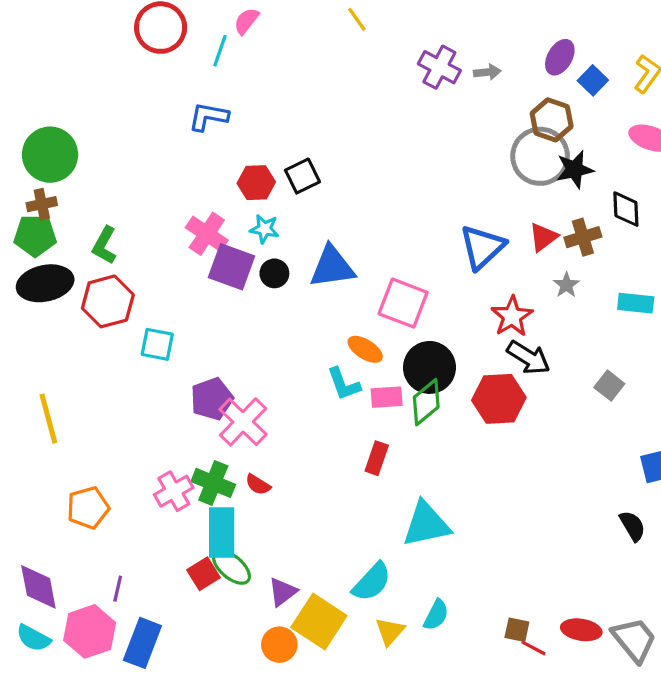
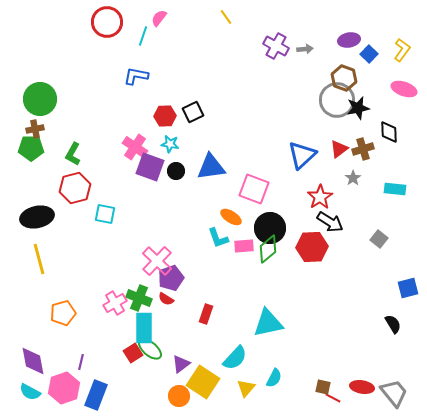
purple ellipse: (560, 57) -> (349, 40), turned 50
black ellipse: (45, 283) -> (37, 217), moved
purple pentagon: (212, 399) -> (171, 278), moved
red rectangle: (377, 458) -> (206, 314), moved

